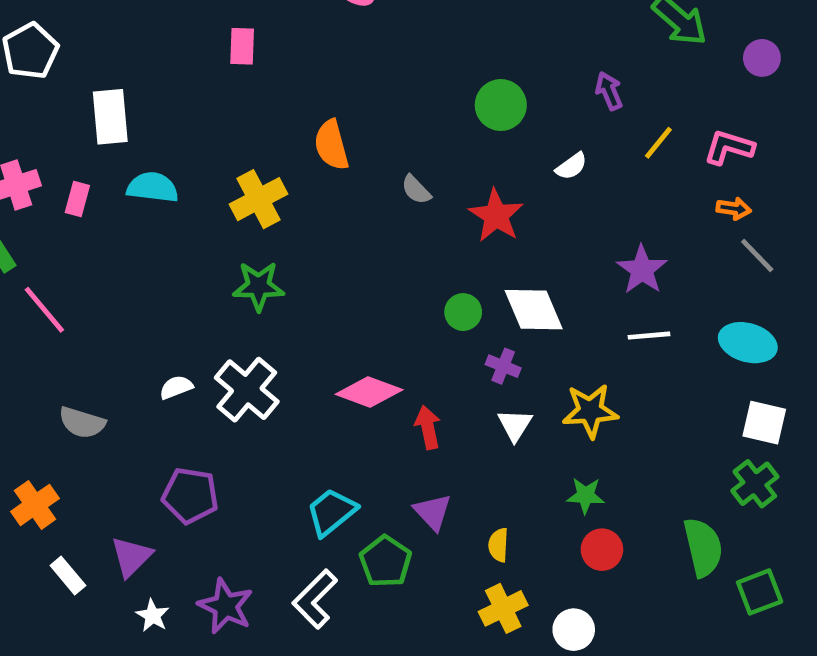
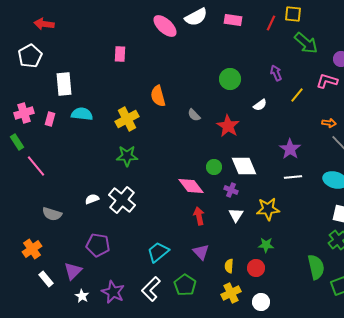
pink L-shape: (729, 147) -> (327, 81), moved
pink diamond: (369, 392) -> (191, 186), moved, turned 32
red circle: (602, 550) -> (256, 268), moved
green pentagon: (386, 561) -> (185, 285), moved

